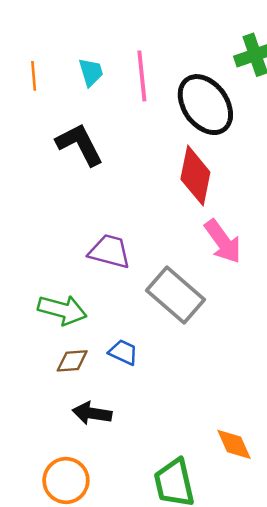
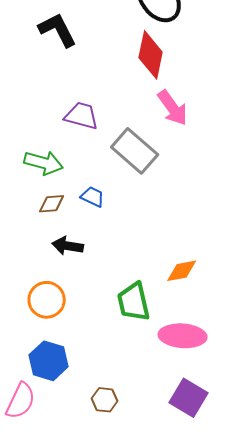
orange diamond: (234, 444) -> (182, 271), turned -76

